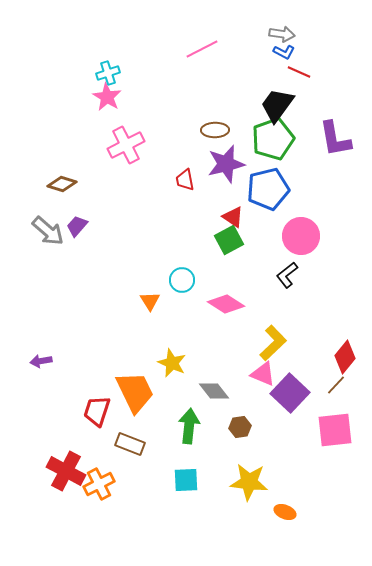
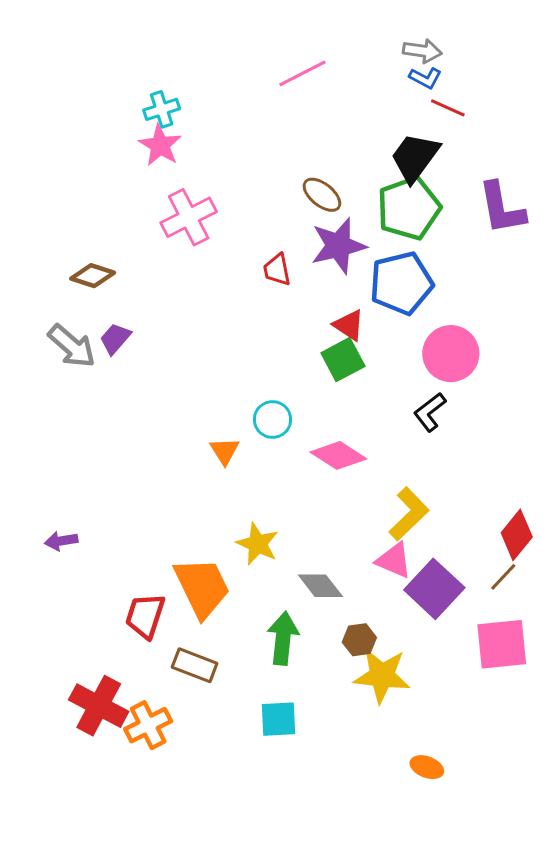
brown ellipse: (215, 130) -> (322, 195), turned 40
yellow star: (249, 482) -> (382, 676), moved

